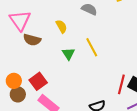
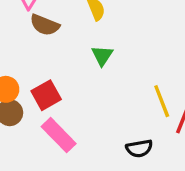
yellow line: (92, 47) -> (162, 101), moved

